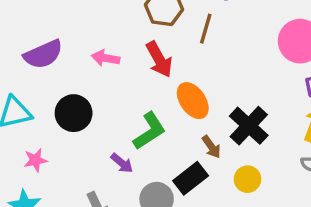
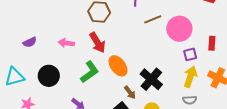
brown line: (206, 29) -> (153, 19), moved, turned 54
purple semicircle: (43, 54) -> (30, 42), size x0.6
green L-shape: (149, 131) -> (90, 72), moved

